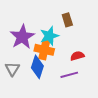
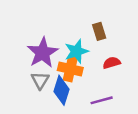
red semicircle: (77, 56) -> (112, 63), moved
gray triangle: (12, 69) -> (40, 80), moved

